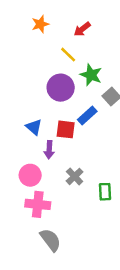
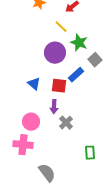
purple arrow: (49, 150) -> (54, 107), moved
green rectangle: (105, 192) -> (90, 153), moved
pink cross: (38, 204) -> (23, 145), moved

